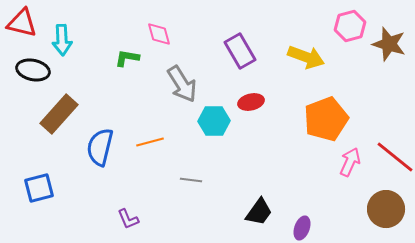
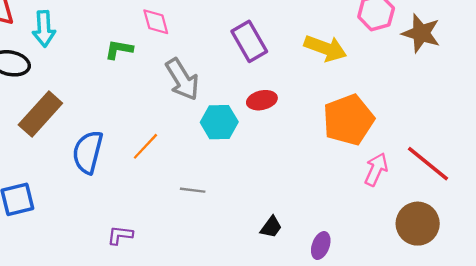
orange line: (150, 142) -> (145, 146), turned -32
black trapezoid: (259, 212) -> (271, 227), size x0.7
purple L-shape: (128, 219) -> (120, 235), turned 120

